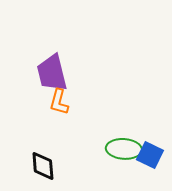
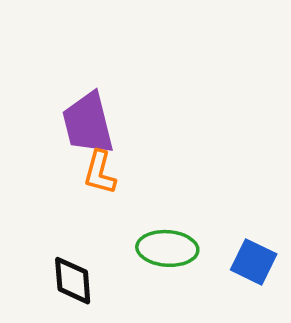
green ellipse: (124, 149) -> (167, 248), moved

